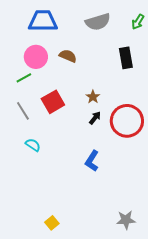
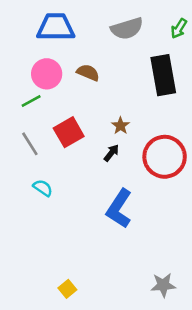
black rectangle: (126, 58) -> (163, 75), size x1.4
black arrow: (95, 118) -> (111, 153), moved
blue L-shape: (92, 161) -> (119, 209), size x1.4

